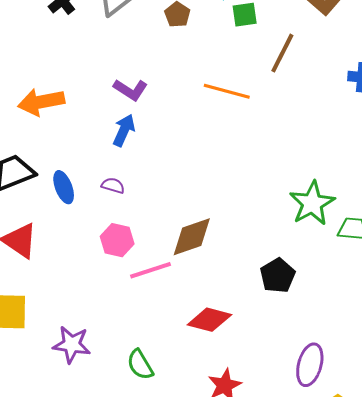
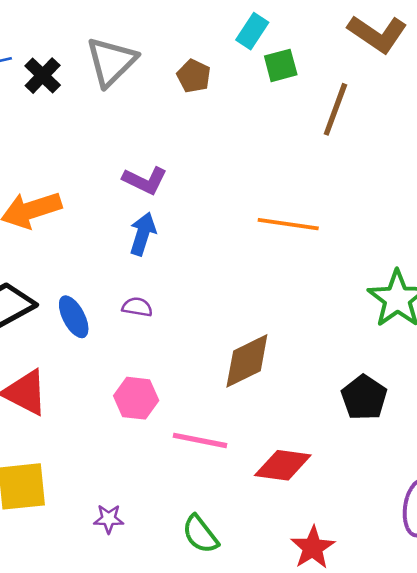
orange line: (227, 91) -> (288, 224), moved
pink hexagon: (117, 240) -> (136, 398), moved
pink line: (151, 270) -> (200, 440), moved, turned 36
purple star: (72, 345) -> (109, 519), size x0.6

